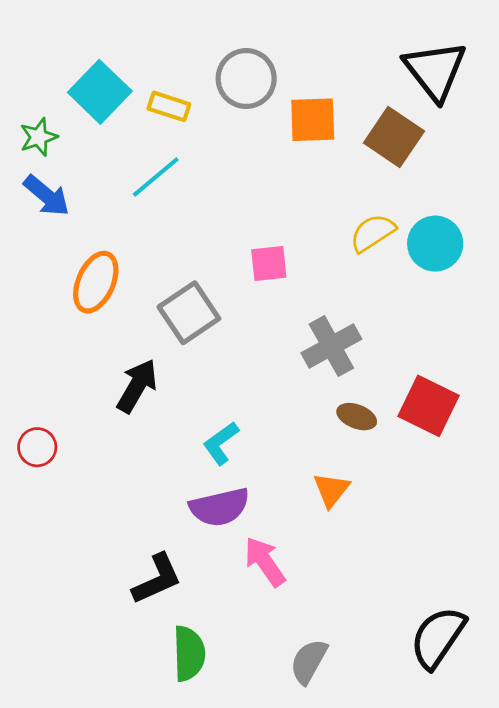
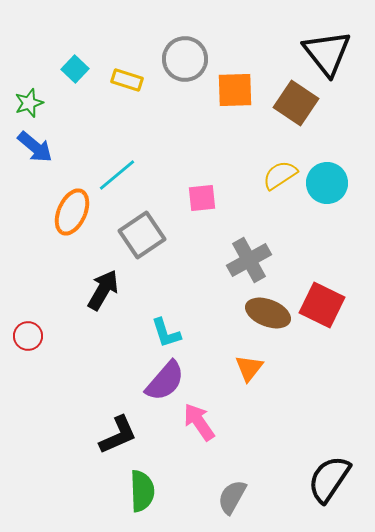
cyan square: (100, 92) -> (75, 69), size x0.6
cyan line: (156, 177) -> (117, 175), moved
brown ellipse: (357, 417) -> (268, 313), size x1.5
cyan L-shape: (221, 443) -> (166, 333), turned -72
purple semicircle: (220, 507) -> (165, 381), turned -36

